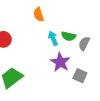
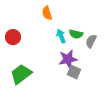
purple star: (60, 62) -> (68, 59), turned 30
gray square: (80, 76) -> (74, 72), moved

